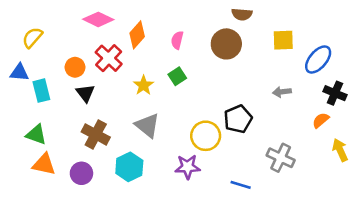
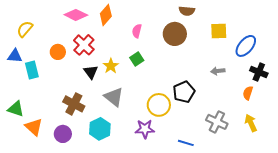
orange diamond: (137, 35) -> (106, 15), moved
black triangle: (85, 93) -> (91, 72), moved
orange semicircle: (321, 120) -> (248, 93), turned -32
green triangle: (36, 134) -> (16, 109), moved
yellow arrow: (340, 150) -> (251, 123), moved
orange triangle: (44, 164) -> (34, 127), turned 30

